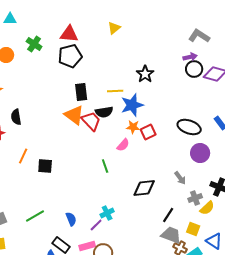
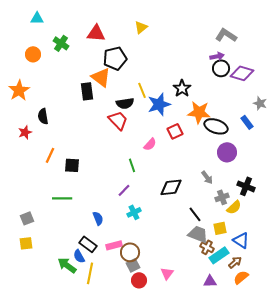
black pentagon: (70, 56) -> (115, 58), moved
black star: (145, 74) -> (182, 88), moved
yellow line: (115, 91) -> (142, 90), turned 70
black rectangle: (81, 92) -> (87, 91), moved
black semicircle: (104, 112) -> (125, 103), moved
orange triangle: (74, 115) -> (101, 77), moved
orange star: (133, 127) -> (199, 112), moved, size x1.6
black line: (168, 215) -> (195, 214), turned -70
green line: (35, 216) -> (62, 198), moved, turned 30
purple line: (96, 225) -> (124, 190), moved
yellow square: (193, 229) -> (220, 228), turned -32

